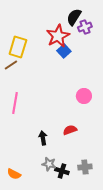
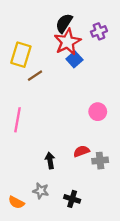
black semicircle: (74, 17) -> (64, 23), moved
brown line: (11, 65) -> (35, 76), moved
gray star: (49, 164) -> (41, 191), moved
gray cross: (85, 167) -> (100, 161), moved

